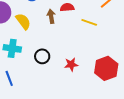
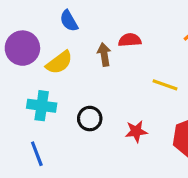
yellow semicircle: (23, 21) -> (59, 62), turned 90
yellow line: (89, 22) -> (165, 85), moved

